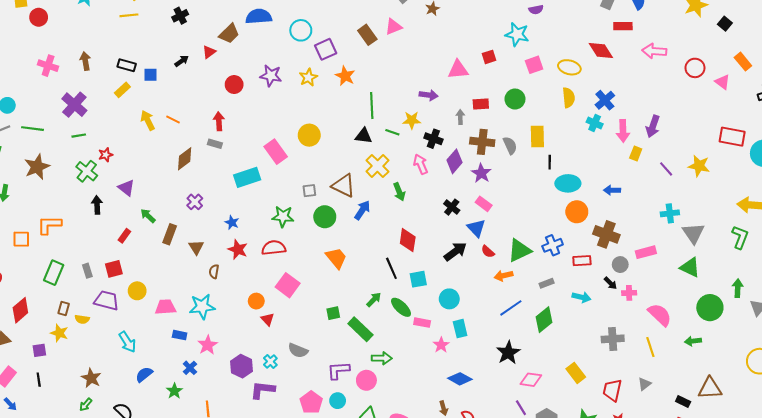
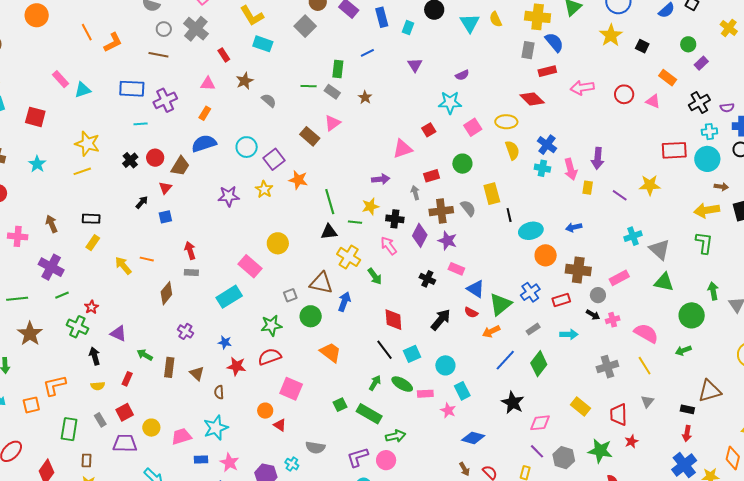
blue square: (151, 75) -> (165, 217), moved
red circle: (234, 85) -> (155, 158), moved
blue triangle: (476, 228) -> (476, 289), moved
yellow semicircle: (82, 319) -> (98, 386), moved

